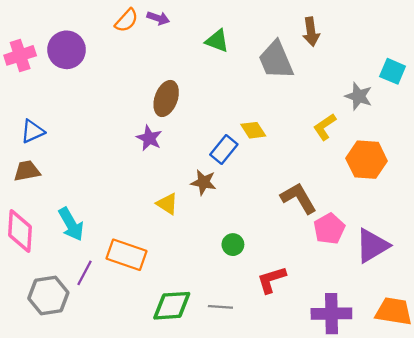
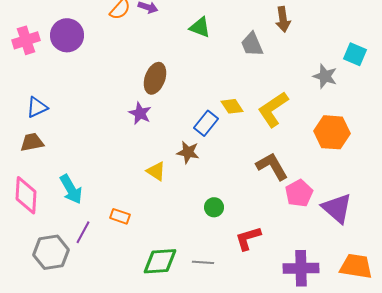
gray trapezoid: (276, 60) -> (252, 44), size x0.7
yellow L-shape: (325, 127) -> (273, 109), moved, size x1.5
purple triangle: (372, 246) -> (337, 208), turned -48
orange rectangle: (127, 255) -> (120, 216), size x0.6

